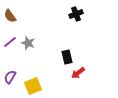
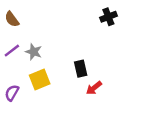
black cross: (76, 14) -> (108, 17), moved
yellow square: (33, 86) -> (40, 80), moved

